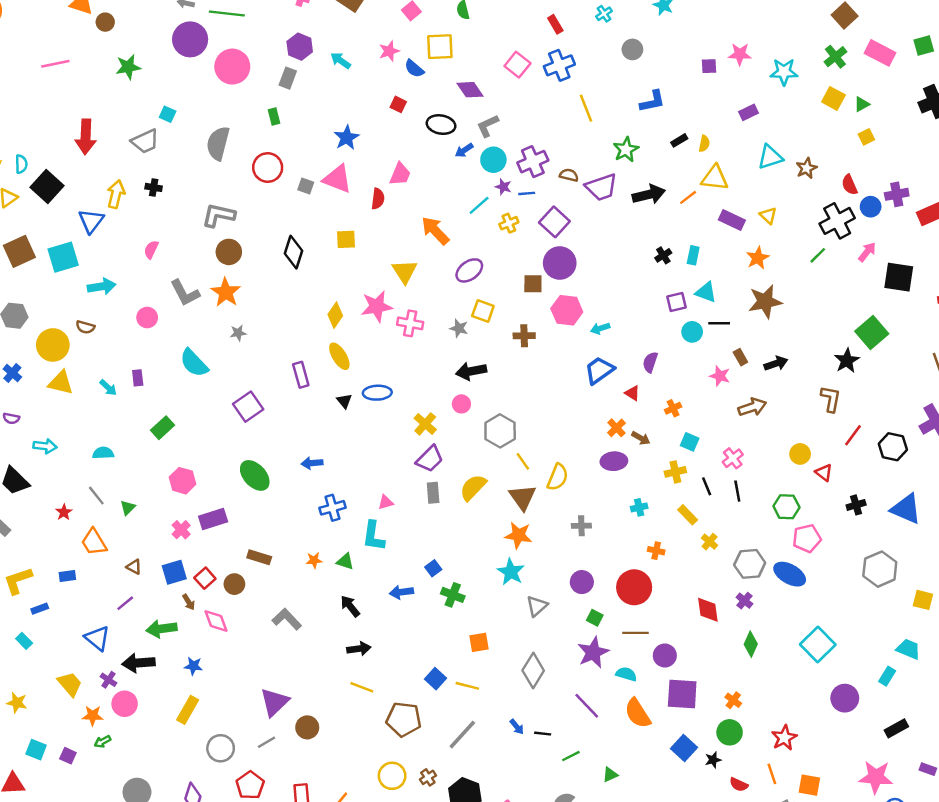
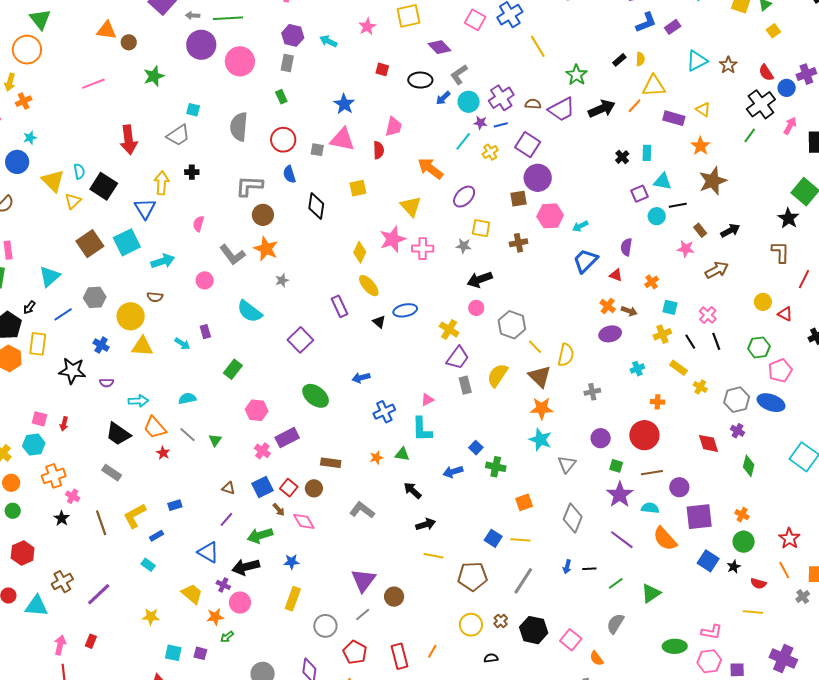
blue semicircle: (414, 69) -> (289, 174), moved, turned 42
blue L-shape: (652, 101) -> (646, 22), moved
orange trapezoid: (94, 542) -> (155, 428), moved
blue arrow: (517, 727) -> (567, 567), turned 64
green triangle: (610, 775) -> (651, 593), size x1.5

